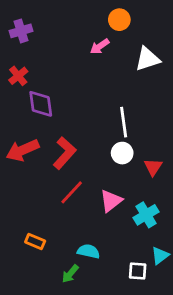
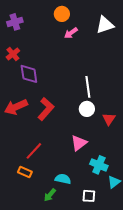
orange circle: (119, 20) -> (62, 14), moved
white triangle: (147, 59) -> (105, 25), moved
red line: (72, 192) -> (34, 151), moved
cyan cross: (146, 215) -> (99, 165), moved, turned -36
white square: (138, 271) -> (89, 196), moved

